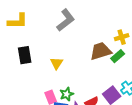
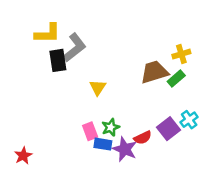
gray L-shape: (66, 20) -> (75, 48), moved
black rectangle: (25, 55) -> (58, 60), moved

